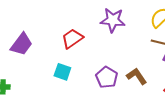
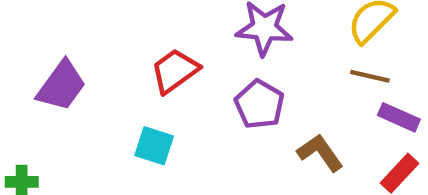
purple pentagon: (107, 77) -> (259, 104), moved

